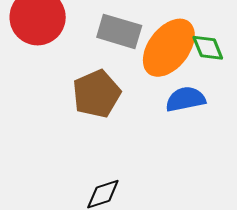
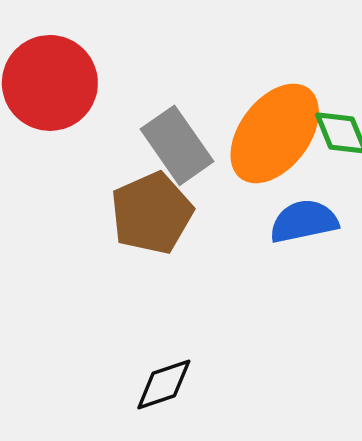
gray rectangle: (119, 31) -> (177, 145), moved, turned 39

